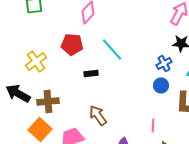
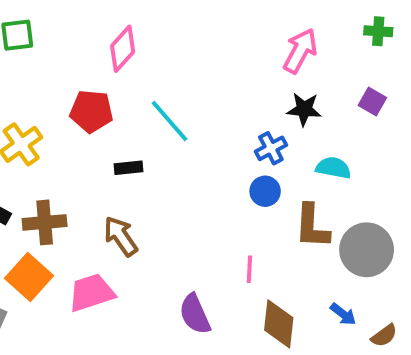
brown arrow: (98, 115) -> (121, 236), moved

